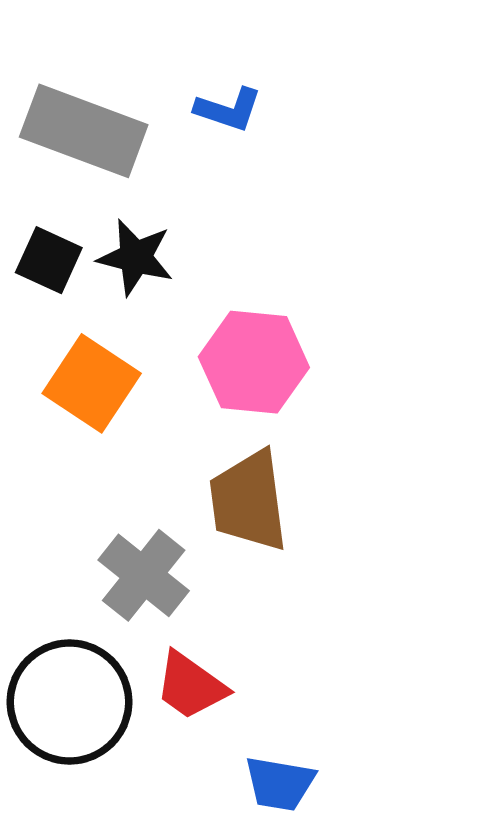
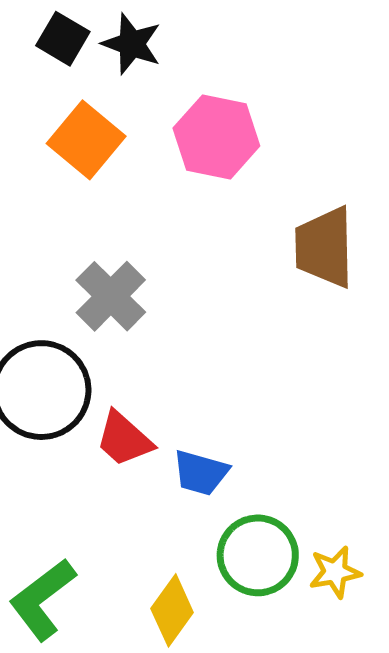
brown trapezoid: (249, 501) -> (324, 247), moved
red trapezoid: (191, 686) -> (124, 439), moved

